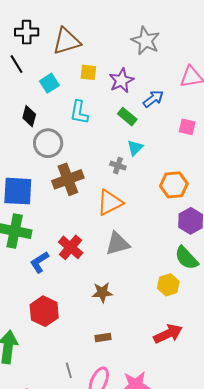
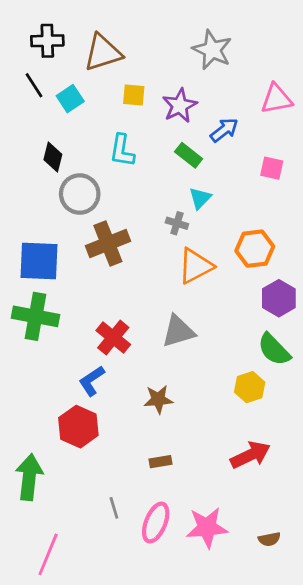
cyan square: (49, 83) -> (70, 99), moved
orange triangle: (110, 203) -> (195, 266), moved
blue L-shape: (39, 262) -> (92, 381), moved

